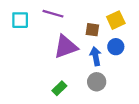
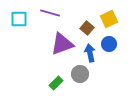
brown square: (92, 30) -> (87, 28), turned 32
gray circle: (97, 82) -> (80, 74), moved

